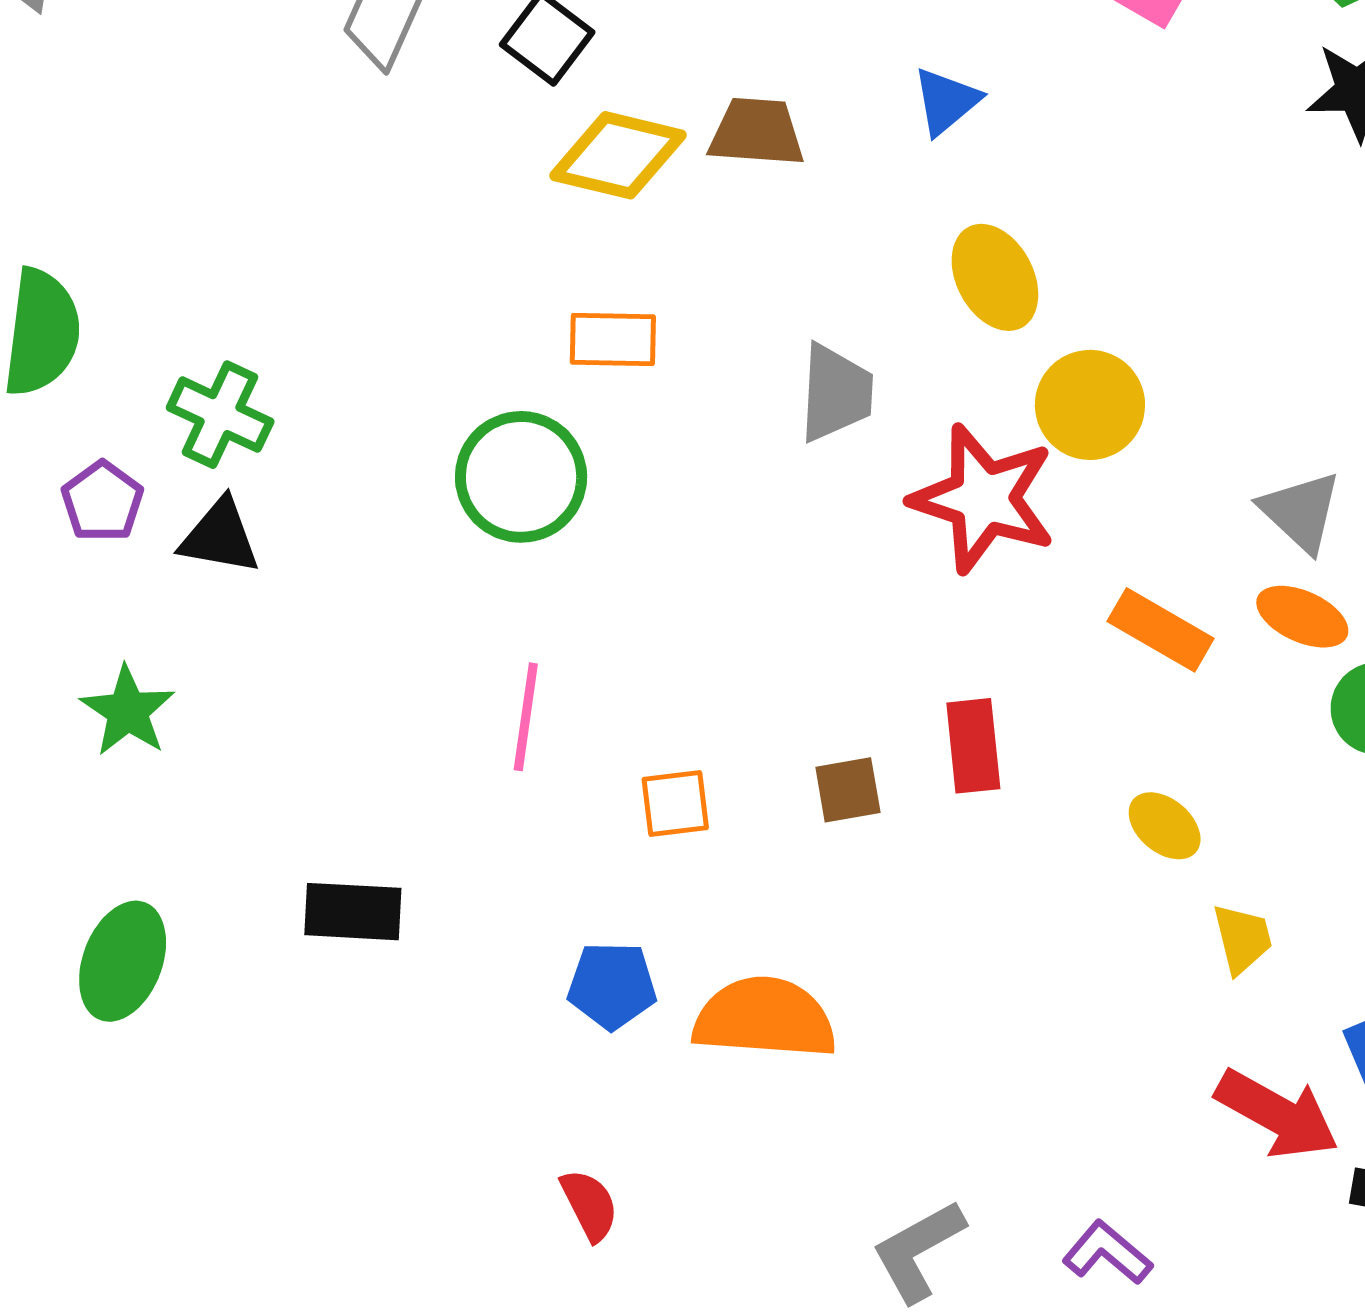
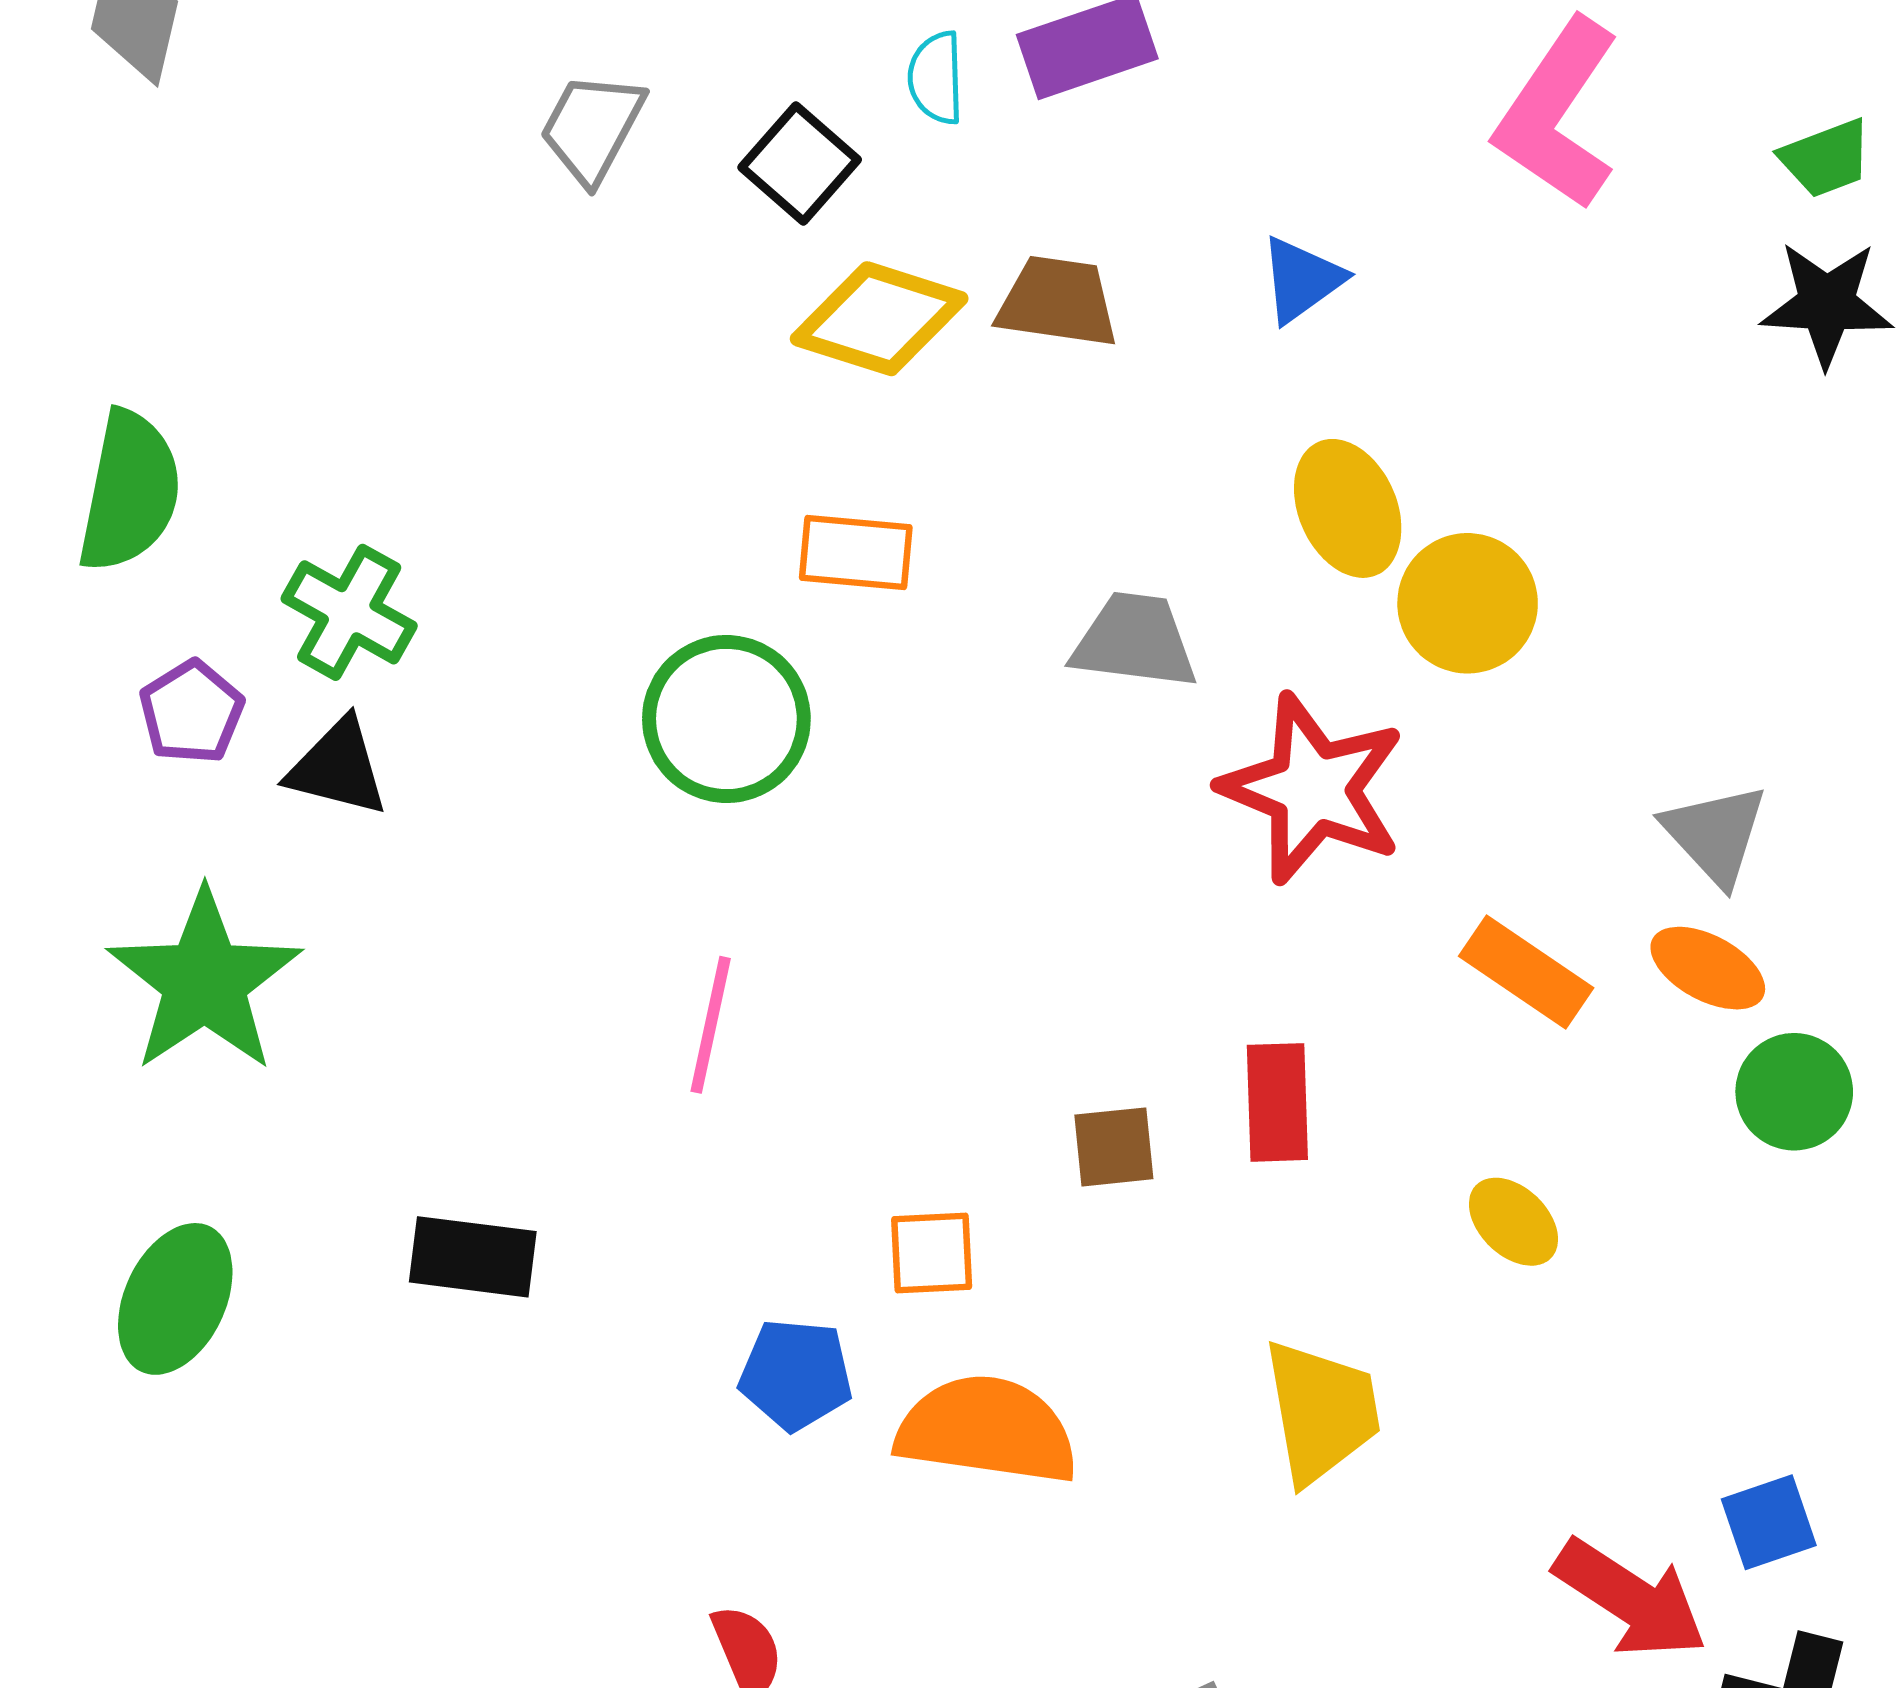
gray trapezoid: (836, 393) -> (1135, 641), turned -90
yellow circle: (1090, 405) -> (1468, 603), moved
green star: (128, 711) -> (205, 981), size x1.6
orange square: (675, 804) -> (932, 1253), moved
yellow trapezoid: (1242, 939) -> (1321, 1412), moved, size x1.6

